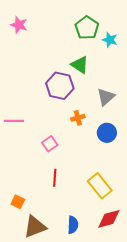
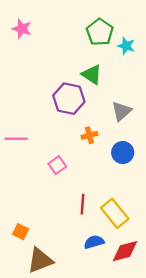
red line: (55, 178) -> (83, 204), moved
blue semicircle: (73, 225) -> (94, 242), moved, turned -108

